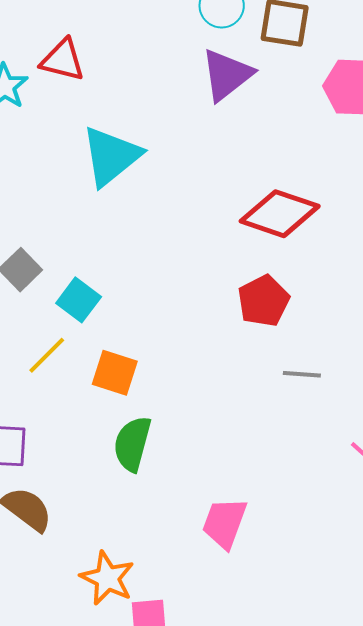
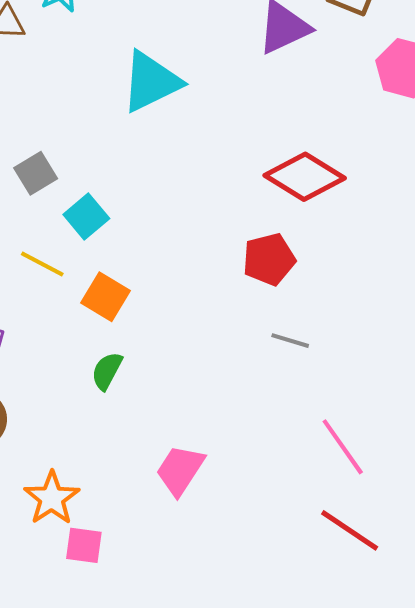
yellow line: (47, 355) -> (42, 264), turned 60
green semicircle: (132, 444) -> (107, 371), size x0.7

